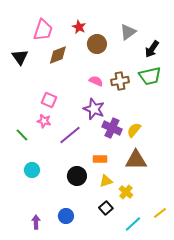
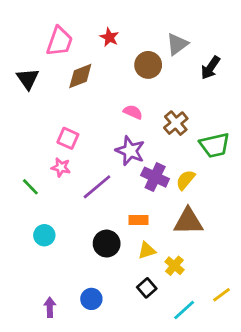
brown circle: (97, 44) -> (148, 65), moved
green trapezoid: (150, 76) -> (215, 145), moved
brown cross: (120, 81) -> (176, 123), moved, turned -30

